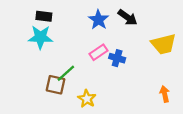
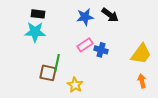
blue star: (98, 20) -> (85, 17), turned 30
yellow trapezoid: (163, 44) -> (141, 54), moved, turned -40
green line: (66, 73) -> (57, 63), turned -36

